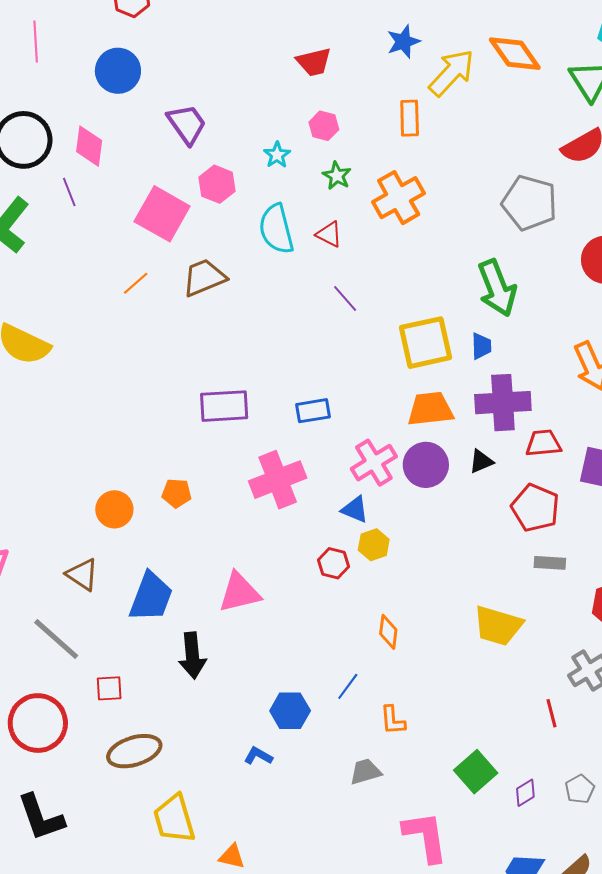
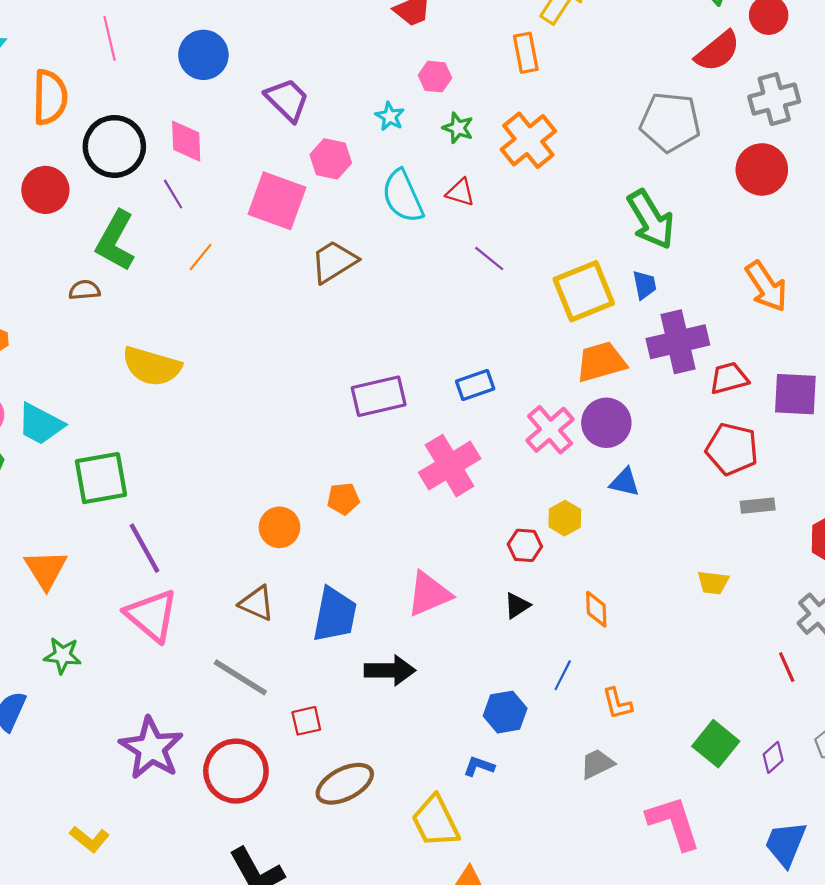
orange line: (136, 283) -> (201, 257), moved
black triangle: (481, 461) -> (517, 605), moved
blue triangle: (355, 509) -> (625, 482), moved
yellow trapezoid: (498, 626) -> (713, 583), size x0.6
black arrow: (192, 656) -> (390, 670), turned -75
yellow trapezoid: (174, 819) -> (435, 821), moved

